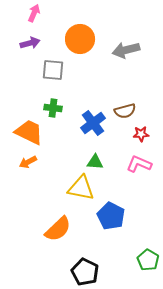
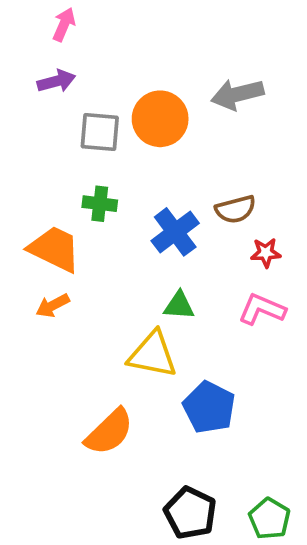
orange circle: (80, 39) -> (160, 119), moved
green pentagon: (148, 260) -> (269, 519), moved
black pentagon: (85, 272) -> (190, 513), moved

